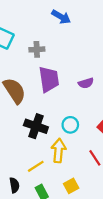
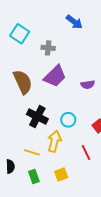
purple trapezoid: (49, 79) -> (55, 76), turned 45
yellow line: (36, 166) -> (32, 152), turned 42

